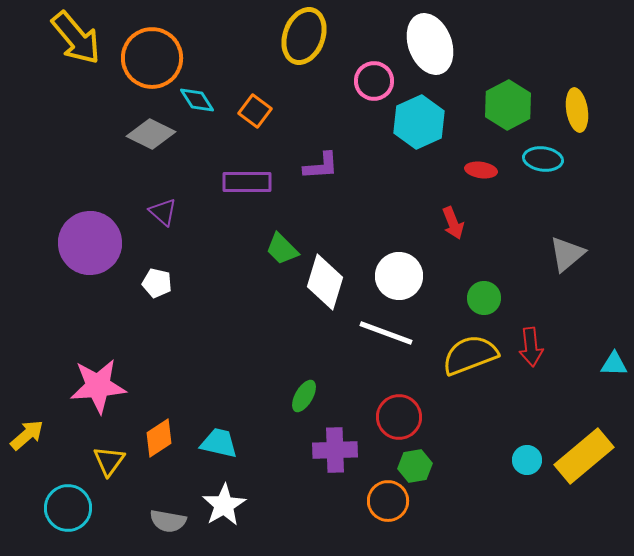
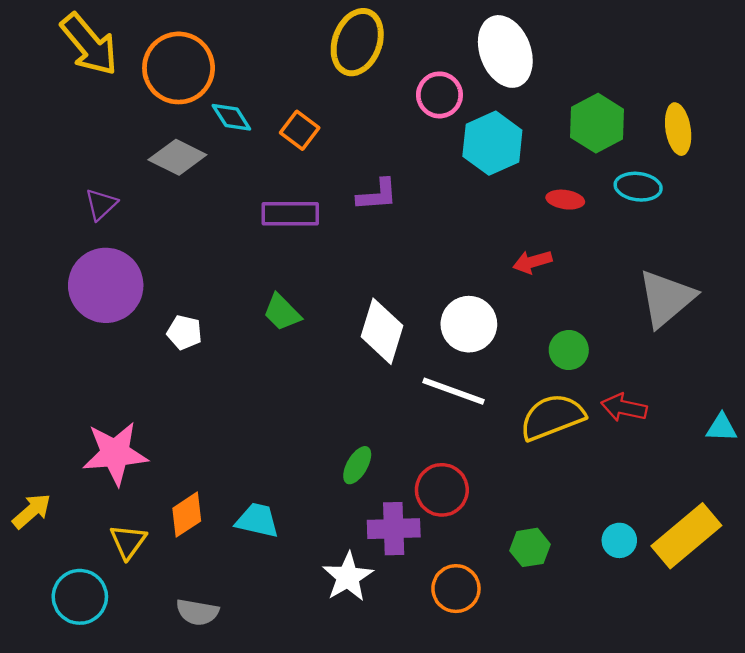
purple triangle: (163, 212) -> (101, 204), moved, turned 36
red arrow: (453, 223) -> (532, 262), turned 96
green trapezoid: (282, 249) -> (282, 312), moved
gray triangle: (567, 254) -> (666, 298), size x1.4
red arrow: (531, 347) -> (624, 408), turned 108
red circle: (399, 417) -> (442, 490), moved
green hexagon: (415, 466) -> (530, 547), moved
white star: (224, 505) -> (348, 577), moved

